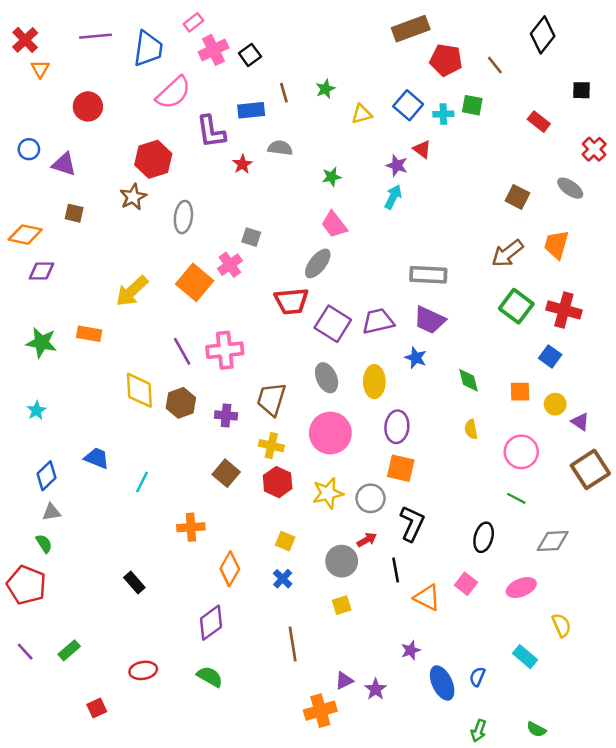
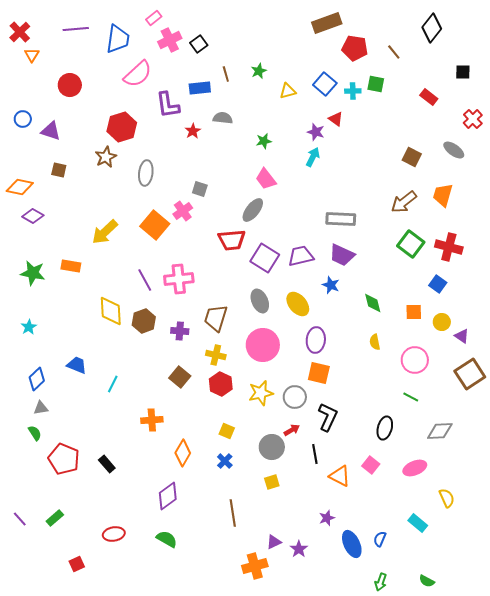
purple diamond: (41, 271) -> (33, 216), turned 30
yellow ellipse: (374, 382) -> (298, 304), turned -40
red pentagon: (26, 585) -> (64, 459), moved

